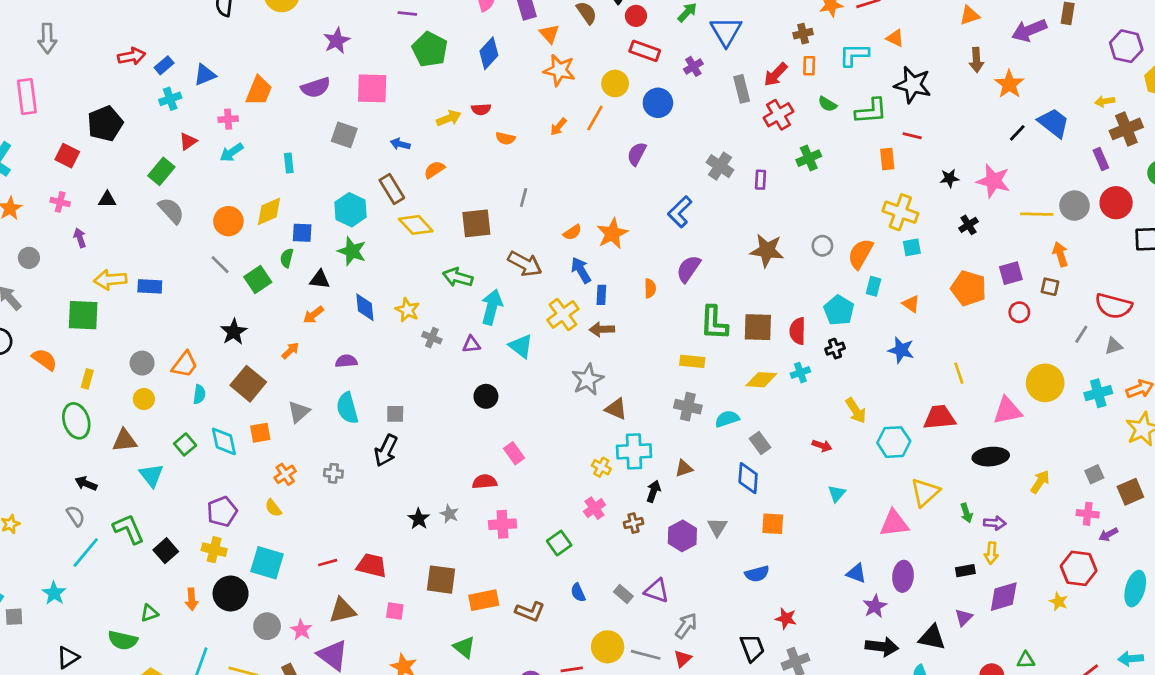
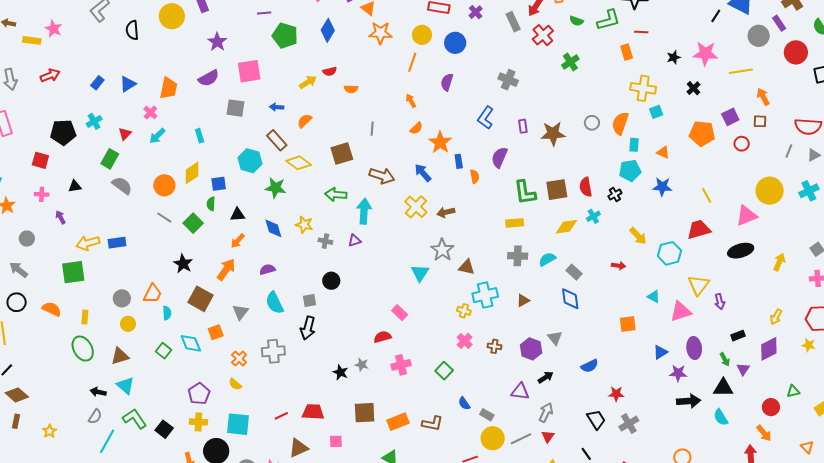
red arrow: (132, 56) -> (50, 75), moved
cyan cross: (170, 99) -> (94, 121), moved
pink cross: (228, 119) -> (150, 113), turned -32
black pentagon: (105, 124) -> (63, 132), turned 30
orange arrow: (559, 127) -> (411, 101), moved, turned 120
purple rectangle: (760, 180) -> (523, 126), moved
gray circle: (1075, 206) -> (759, 36), moved
orange semicircle: (572, 232) -> (416, 128), moved
green star: (352, 251) -> (276, 188), moved
blue rectangle: (601, 295) -> (459, 161), moved
cyan pentagon: (839, 310) -> (630, 170), moved, turned -30
cyan triangle: (521, 346) -> (420, 273), moved, turned 36
orange arrow: (290, 351) -> (226, 269), size x1.6
black circle: (486, 396) -> (331, 281), moved
gray cross: (333, 473) -> (273, 351), size x1.6
cyan triangle: (151, 475) -> (126, 386), moved
black arrow: (653, 491) -> (546, 377), moved, turned 49
cyan triangle: (837, 493) -> (654, 297), moved, turned -32
green arrow: (966, 513) -> (725, 359), moved
gray semicircle: (76, 516) -> (95, 417), turned 77
brown cross: (634, 523) -> (494, 346), turned 32
purple arrow: (995, 523) -> (720, 302), moved, turned 84
orange square: (773, 524) -> (628, 324), moved
yellow arrow: (991, 553) -> (776, 317), moved, turned 35
blue triangle: (856, 573) -> (660, 352), turned -42
gray rectangle: (623, 594) -> (487, 415), moved
purple star: (875, 606) -> (678, 373), turned -30
gray line: (646, 655) -> (521, 439), turned -30

